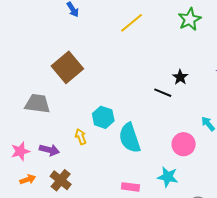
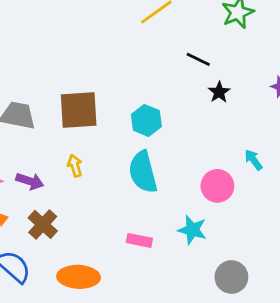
brown square: (67, 67) -> (79, 110), moved, turned 32
black line: (163, 93) -> (198, 59), moved
cyan hexagon: (103, 117) -> (146, 120), moved

